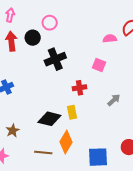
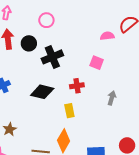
black circle: (33, 38) -> (29, 43), moved
gray arrow: (114, 100) -> (112, 98), turned -32
black diamond: (49, 119) -> (42, 92), moved

